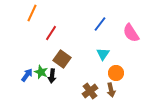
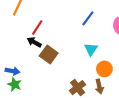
green star: (41, 72) -> (15, 84), moved
blue arrow: (27, 75) -> (13, 71), turned 64
black arrow: (52, 76) -> (34, 42), moved, turned 112

